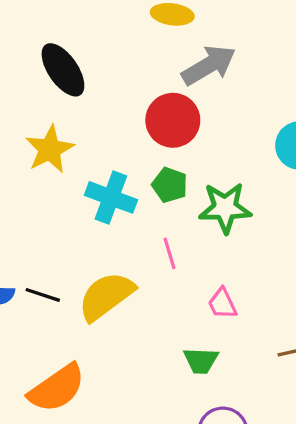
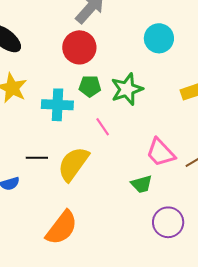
black line: (43, 295) -> (37, 158), moved
pink trapezoid: (222, 304) -> (161, 153), moved, size x1.5

